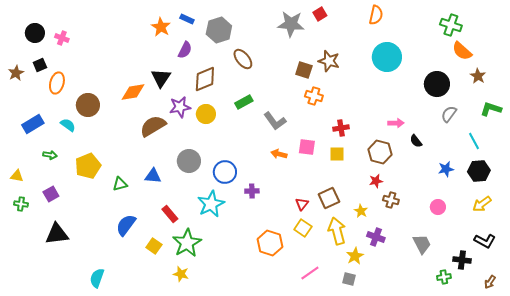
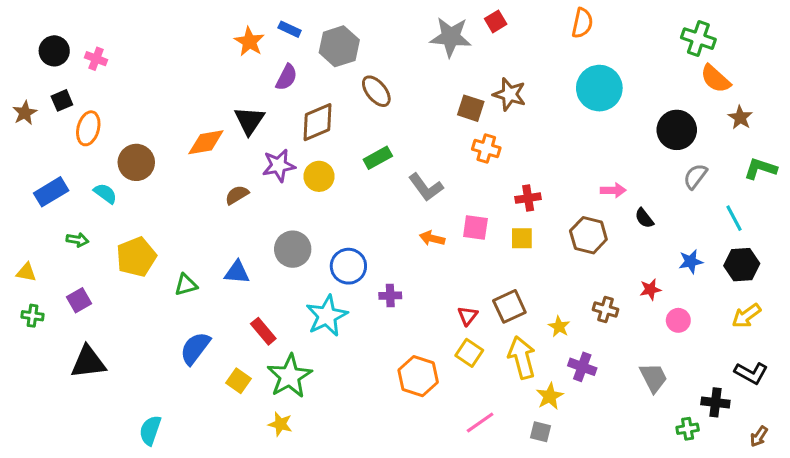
brown semicircle: (153, 126) -> (237, 195), size x0.6
red star: (376, 181) -> (650, 289), moved

